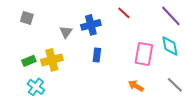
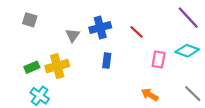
red line: (124, 13) -> (137, 32), moved
cyan diamond: (170, 46) -> (187, 51), turned -60
pink rectangle: (144, 54) -> (159, 59), size x0.7

